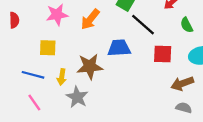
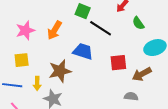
blue trapezoid: (119, 48) -> (83, 51), turned 30
red square: (163, 54) -> (118, 63), moved
gray semicircle: (184, 108) -> (131, 96), moved

